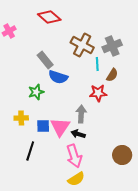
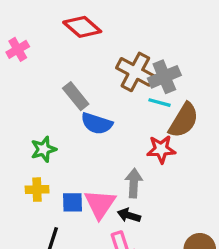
gray cross: (112, 46) -> (164, 77), moved
cyan line: (97, 64) -> (159, 103), turned -72
brown semicircle: (112, 75) -> (184, 120), size x1.6
green star: (36, 92) -> (43, 149), moved

